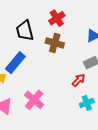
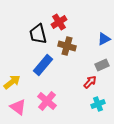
red cross: (57, 18) -> (59, 22), moved
blue rectangle: (15, 63) -> (43, 65), moved

